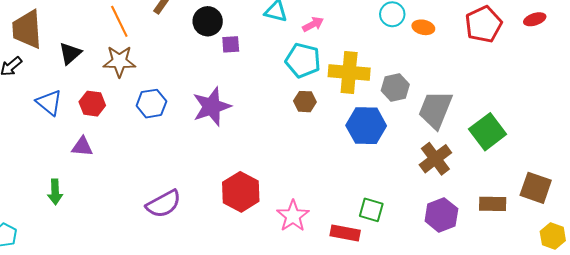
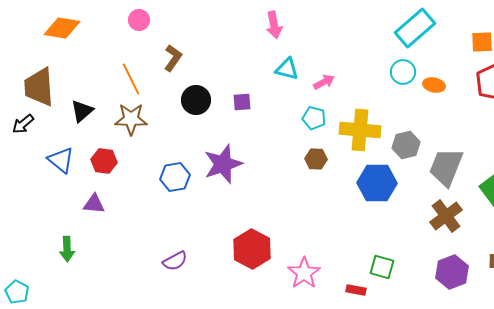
black circle: (208, 21) -> (196, 100), moved
cyan pentagon: (303, 60) -> (314, 118), size x0.7
blue hexagon: (151, 104) -> (175, 177), moved
purple semicircle: (164, 204) -> (175, 261), size x0.7
red rectangle: (345, 233) -> (356, 290), size x0.7

